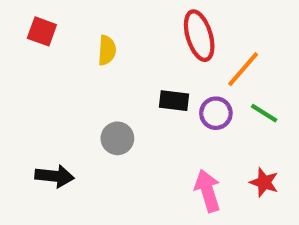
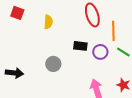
orange line: (243, 69) -> (113, 31), turned -42
black arrow: (54, 176) -> (14, 73), moved

